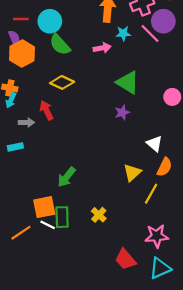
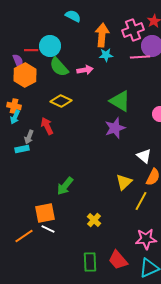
red line: (21, 19) -> (31, 50), moved
cyan star: (123, 33) -> (106, 55), moved
pink line: (150, 33) -> (140, 57), turned -48
pink arrow: (102, 48) -> (85, 70), moved
purple star: (122, 112) -> (115, 128), size x1.5
gray arrow: (26, 122) -> (29, 137), turned 112
cyan rectangle: (15, 147) -> (22, 149), moved
green rectangle: (62, 217) -> (90, 262), moved

